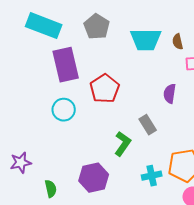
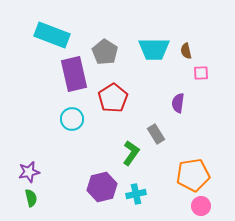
gray pentagon: (97, 27) -> (105, 52), moved
cyan cross: (152, 176) -> (136, 194), moved
green semicircle: (51, 189) -> (31, 198), moved

